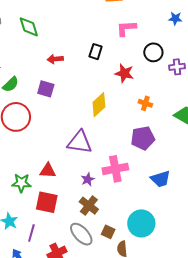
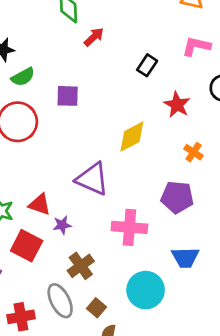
red arrow: (55, 59) -> (94, 37), moved, turned 126
purple square: (46, 89) -> (68, 96), turned -30
purple star: (88, 179) -> (62, 225), moved
cyan circle: (141, 223) -> (146, 290), moved

